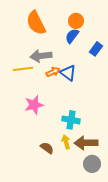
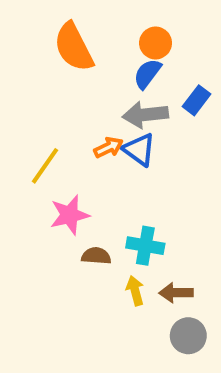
gray arrow: (41, 56) -> (145, 115), moved
yellow line: (23, 69) -> (45, 166), moved, turned -48
brown arrow: (86, 143) -> (176, 293), size x0.7
brown semicircle: (47, 148) -> (96, 256), moved, turned -32

